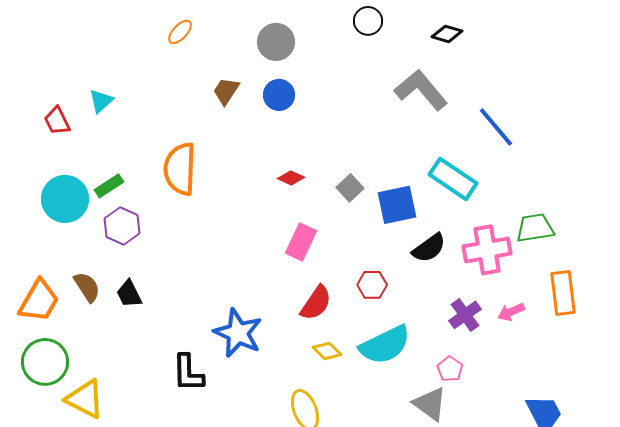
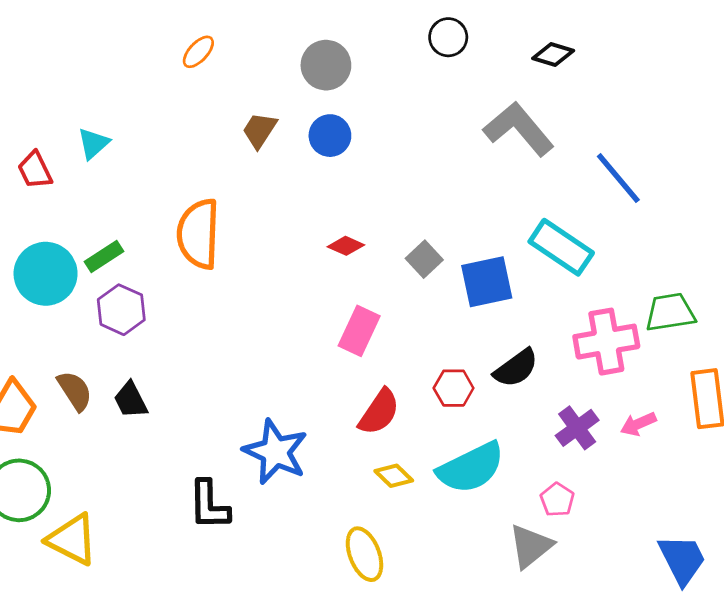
black semicircle: (429, 248) -> (516, 368), moved
gray triangle: (430, 404) -> (531, 546), turned 45

